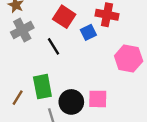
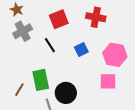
red square: (64, 17) -> (59, 19), turned 36
blue square: (88, 32) -> (81, 49), moved
pink square: (98, 99) -> (108, 81), moved

